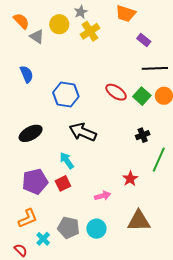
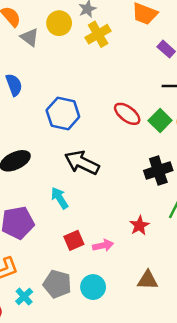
black cross: (143, 135) -> (158, 171), size x1.5
red square: (63, 183) -> (74, 240), moved
brown triangle: (139, 221) -> (148, 280), size x0.7

